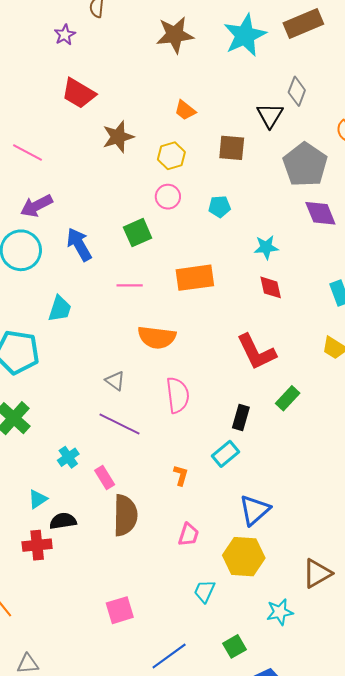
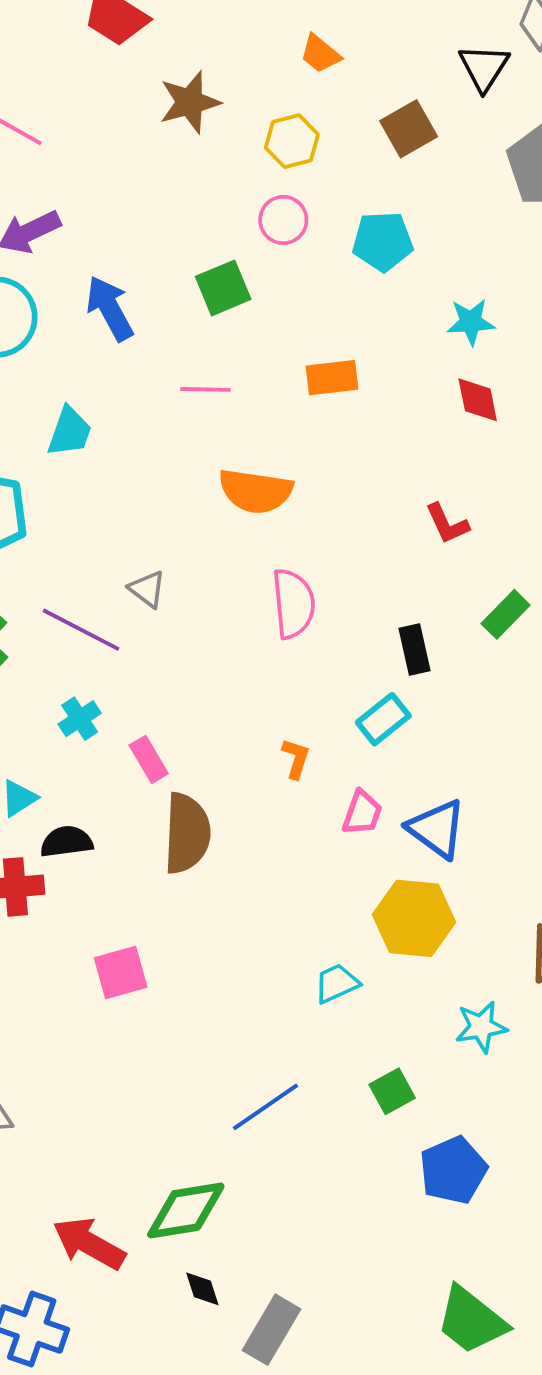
brown square: (232, 148) -> (409, 129), turned -36
cyan pentagon: (220, 207) -> (383, 241), size x1.4
orange rectangle: (195, 278) -> (332, 378), size x0.7
red L-shape: (256, 352) -> (447, 524), size x0.6
gray triangle: (115, 381) -> (147, 589), moved
black rectangle: (241, 417) -> (415, 649), turned -30
purple line: (120, 424) -> (81, 630), moved
blue triangle: (254, 510) -> (437, 829), turned -44
pink trapezoid: (189, 535) -> (362, 813), moved
cyan trapezoid: (204, 591) -> (337, 983), turned 40
pink square: (120, 610) -> (121, 973), moved

